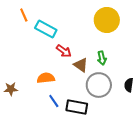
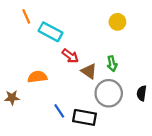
yellow circle: (107, 20) -> (117, 22), size x0.6
orange semicircle: (46, 78) -> (37, 77), moved

